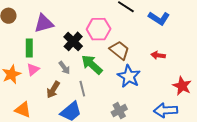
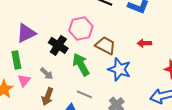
green arrow: (92, 65) -> (81, 65), turned 30
gray arrow: (64, 68) -> (47, 74), moved
gray line: (82, 89) -> (84, 94), moved, turned -42

